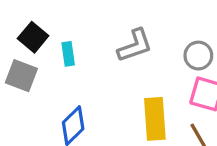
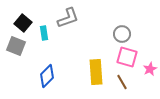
gray L-shape: (135, 46) -> (68, 18), moved

